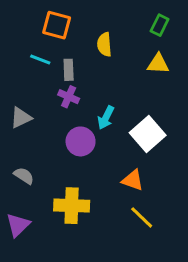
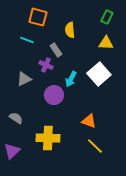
gray rectangle: (69, 70) -> (56, 50), moved, turned -32
gray triangle: (21, 118) -> (24, 79), moved
white square: (148, 134) -> (99, 74), moved

